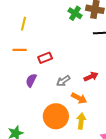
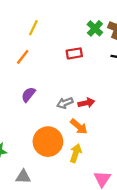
orange line: (20, 50) -> (23, 57), turned -64
red rectangle: (45, 58) -> (74, 53), moved
red arrow: (91, 77) -> (86, 103), moved

